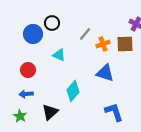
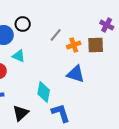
cyan triangle: (59, 55) -> (19, 56), moved
cyan diamond: (73, 91) -> (44, 92), turned -30
blue L-shape: (114, 112) -> (61, 113), moved

